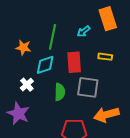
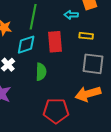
cyan arrow: (84, 31) -> (71, 15), moved, turned 40
gray square: (88, 87) -> (93, 64), moved

